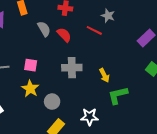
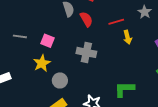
gray star: (108, 16) -> (145, 12), moved
red line: (94, 30) -> (116, 22), turned -56
yellow arrow: (104, 75) -> (127, 37), moved

